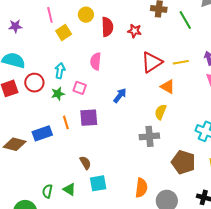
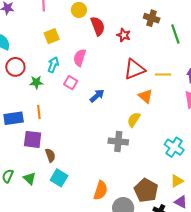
red semicircle: (107, 27) -> (98, 26), turned -30
yellow square: (64, 32) -> (52, 36), moved
cyan arrow: (60, 71) -> (53, 65), moved
pink square: (80, 88) -> (71, 83), moved
purple square: (89, 118) -> (33, 139), moved
brown pentagon: (183, 162) -> (146, 190), moved
cyan square: (98, 183) -> (59, 178), turned 30

